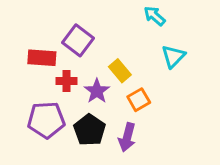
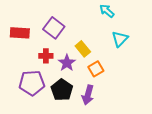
red rectangle: (42, 58) -> (20, 33), moved

